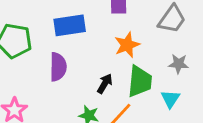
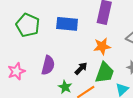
purple semicircle: (58, 67) -> (48, 65), moved

